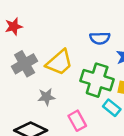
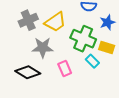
gray star: (46, 97) -> (43, 48), size x1.5

